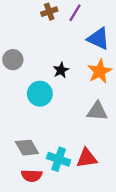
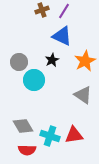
blue triangle: (98, 39) -> (62, 36), moved
gray circle: (13, 60) -> (19, 62), moved
gray triangle: (97, 111) -> (83, 95), turned 30

